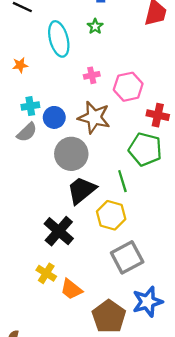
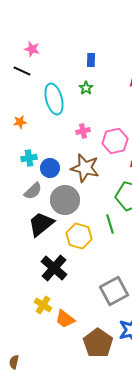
gray semicircle: (27, 132) -> (33, 191), moved
black trapezoid: (82, 190) -> (41, 224), moved
yellow hexagon: (111, 215) -> (79, 236), moved

